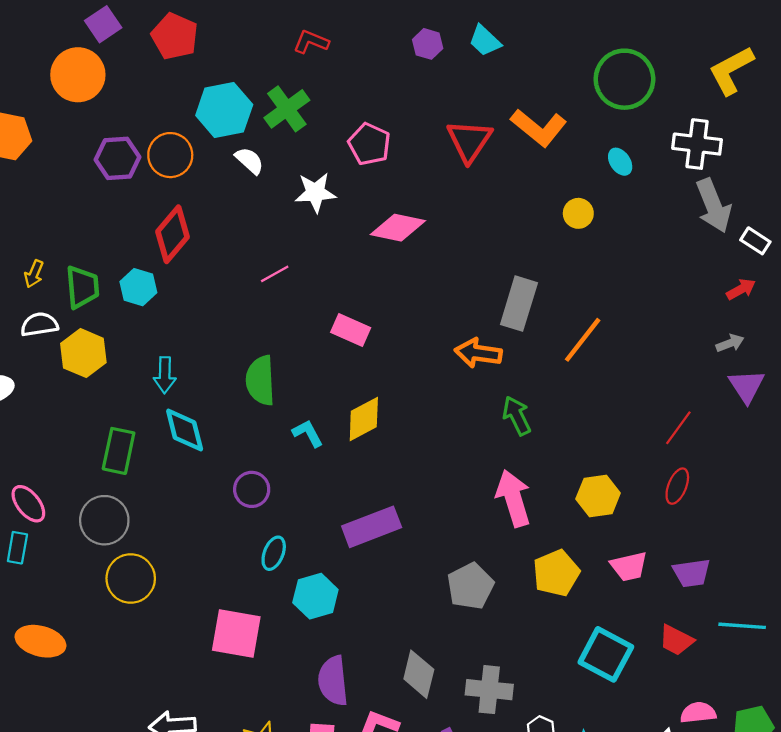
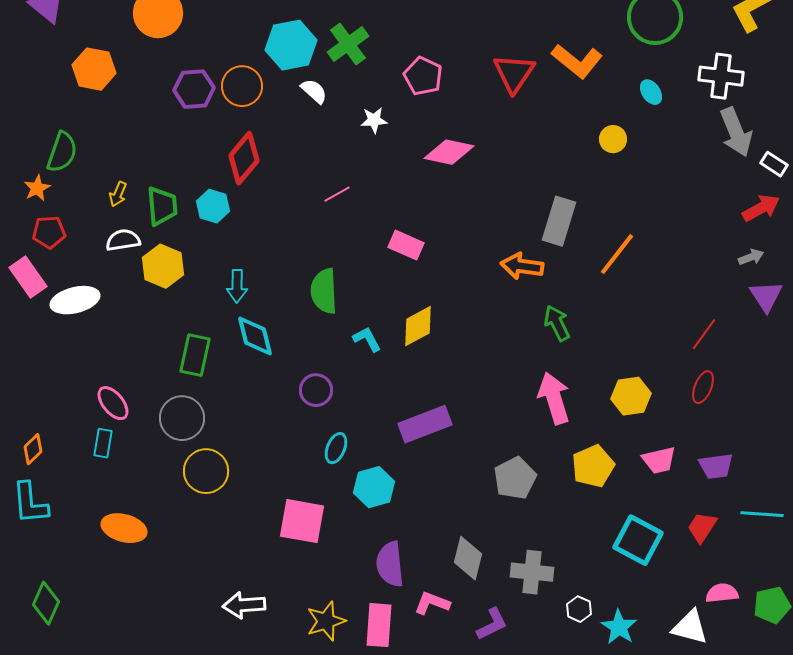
white star: (315, 192) -> (374, 120), size x0.7
red arrow: (741, 289) -> (761, 208), size x1.4
red trapezoid: (676, 640) -> (702, 527), turned 96

